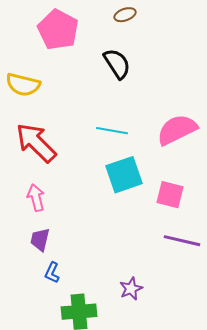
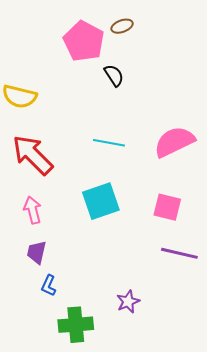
pink pentagon: (58, 30) -> (84, 41), moved
black semicircle: (117, 64) -> (114, 75), size x0.7
cyan square: (124, 175) -> (101, 201), moved

